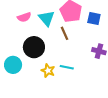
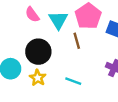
pink semicircle: (24, 17) -> (32, 15), turned 64
yellow star: (48, 71) -> (38, 78), moved

